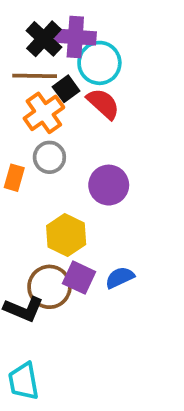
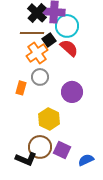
purple square: (79, 278) -> (62, 150), moved
blue semicircle: (120, 278) -> (86, 160), moved

